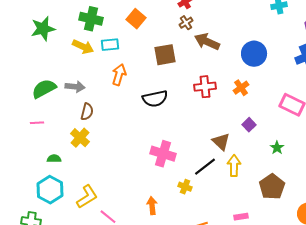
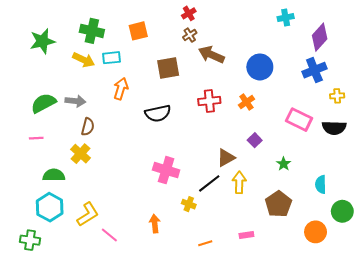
orange square: (136, 19) -> (138, 31), turned 36
brown triangle: (221, 142) -> (226, 158), turned 48
green semicircle: (54, 159) -> (54, 175), size x1.5

